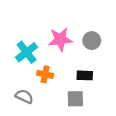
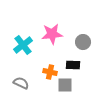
gray circle: (92, 41) -> (83, 42), moved
orange cross: (45, 74) -> (50, 72), moved

